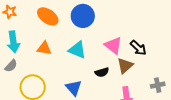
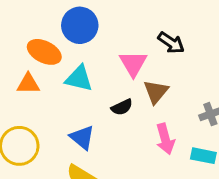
orange ellipse: (48, 16) -> (44, 52), moved
pink triangle: (113, 45) -> (133, 63), turned 30
black arrow: (138, 48) -> (171, 43), moved

